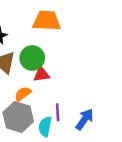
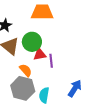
orange semicircle: (23, 94) -> (26, 70), turned 88
purple line: (58, 112) -> (51, 61), moved

